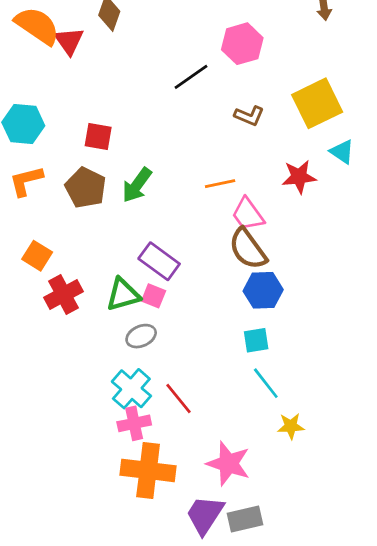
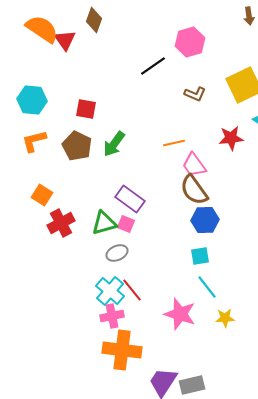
red line: (178, 398) -> (132, 290), moved
pink star: (228, 464) -> (180, 314), moved

